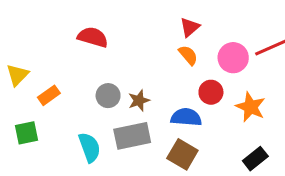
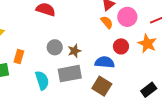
pink circle: (233, 58) -> (127, 17), moved
orange rectangle: (49, 95) -> (19, 56), moved, turned -40
orange star: (251, 107) -> (147, 44), moved

